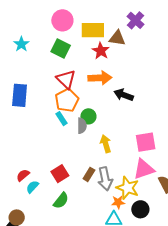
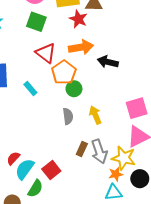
orange pentagon: (67, 100) -> (64, 72), moved
cyan rectangle: (62, 119) -> (30, 89), moved
gray semicircle: (82, 126) -> (68, 116), moved
red square: (60, 174) -> (51, 170), moved
cyan semicircle: (32, 187) -> (25, 169), size x1.5
green semicircle: (61, 201) -> (35, 189), moved

